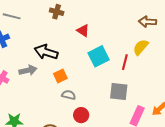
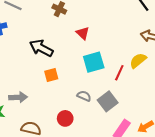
gray arrow: (28, 70) -> (18, 97), moved
gray square: (119, 91) -> (108, 101), turned 36
gray semicircle: (69, 95) -> (84, 96), moved

